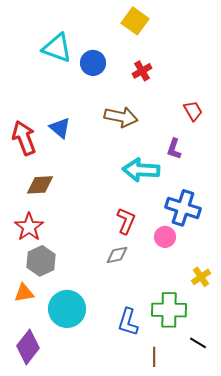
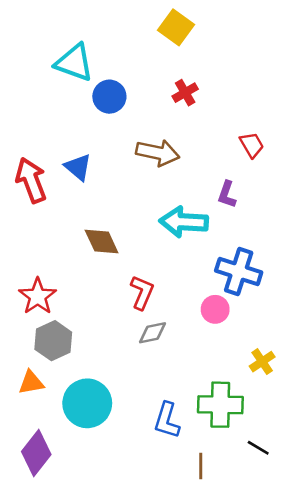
blue circle: (93, 63) -> (109, 97), moved
brown diamond: (40, 185) -> (102, 241), moved, turned 68
red L-shape: (126, 221) -> (142, 292), moved

